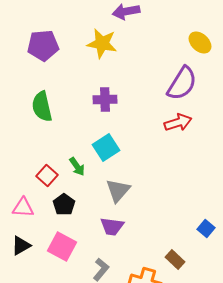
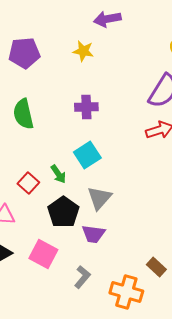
yellow star: (102, 44) -> (83, 51), size x0.7
black pentagon: (64, 204) -> (63, 212), moved, size x1.4

